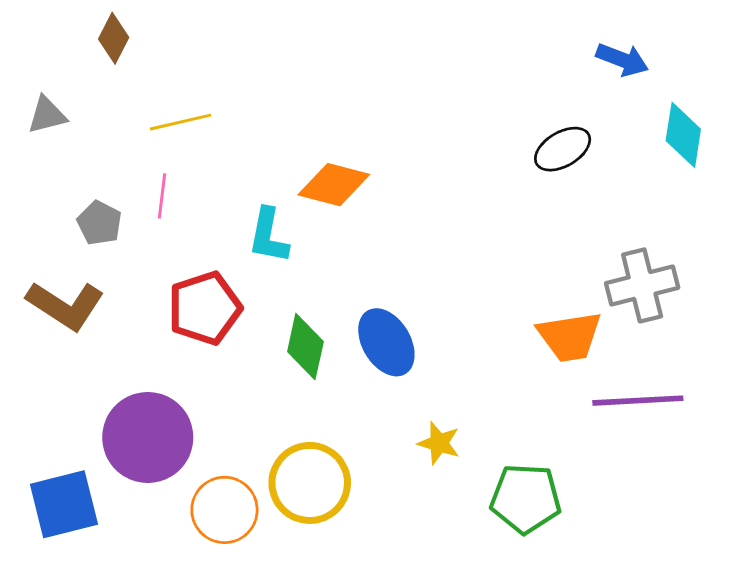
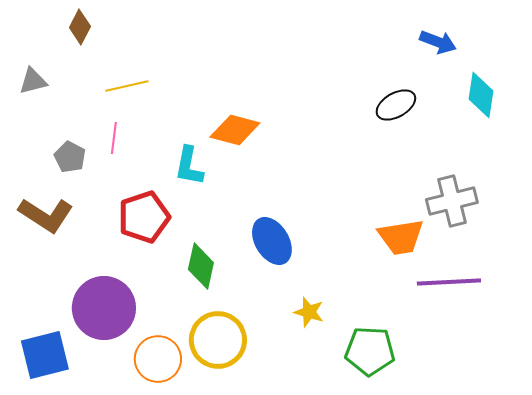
green diamond: (305, 347) -> (201, 266), moved

